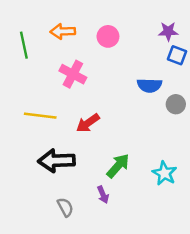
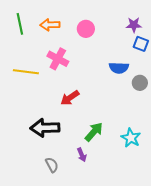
green line: (24, 45) -> (20, 24), moved
yellow line: (40, 116) -> (26, 72), moved

